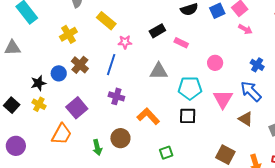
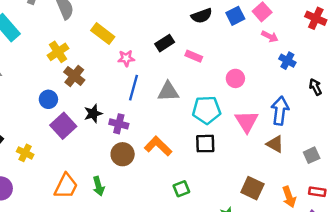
brown cross: (80, 65) -> (74, 76), moved
blue line: (111, 65) -> (134, 88), moved
blue cross: (257, 65) -> (287, 61), moved
black star: (38, 83) -> (93, 114), moved
blue arrow: (251, 91) -> (280, 111), turned 55
yellow cross: (39, 104) -> (25, 153), moved
purple square: (77, 108) -> (63, 126), moved
orange trapezoid: (62, 134) -> (66, 186), moved
brown circle: (120, 138) -> (123, 154), moved

